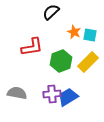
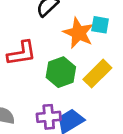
orange star: (74, 32) -> (78, 33), size x1.6
cyan square: (90, 35) -> (100, 25), moved

